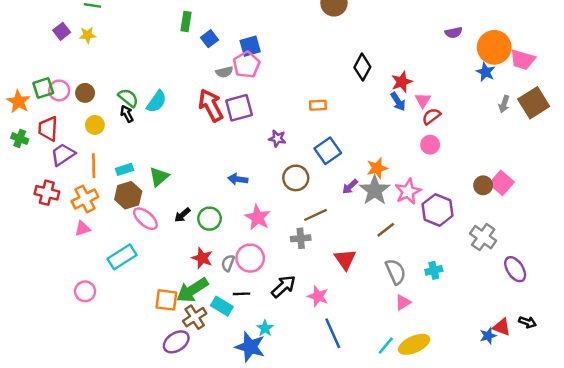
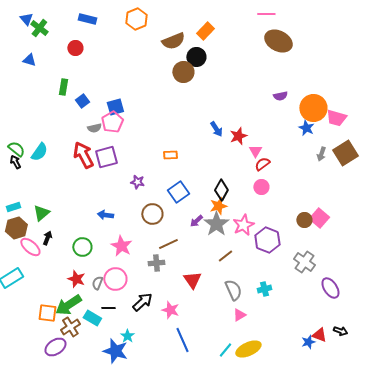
black diamond: (362, 67) -> (221, 190), moved
blue arrow: (398, 102) -> (216, 129), moved
black arrow: (182, 215) -> (47, 238), moved, turned 152

